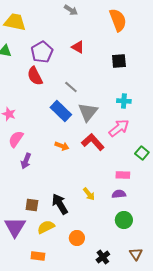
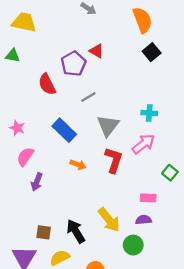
purple pentagon: (42, 52) -> (73, 64), moved
black square: (119, 61) -> (152, 52), moved, turned -35
gray line: (71, 87) -> (88, 97), turned -72
blue rectangle: (61, 111) -> (64, 130), moved
red L-shape: (93, 142) -> (114, 160), turned 60
yellow arrow: (89, 194) -> (109, 220), size x1.6
green circle: (124, 220) -> (133, 245), moved

